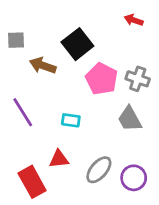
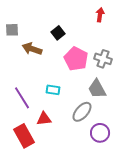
red arrow: (134, 20) -> (100, 15), turned 80
black square: (77, 44) -> (58, 33), size x0.6
purple line: (23, 112) -> (22, 98), moved
gray ellipse: (99, 170) -> (82, 112), moved

